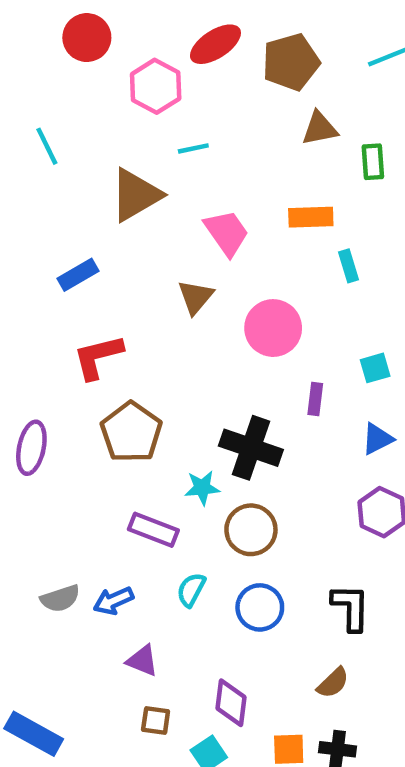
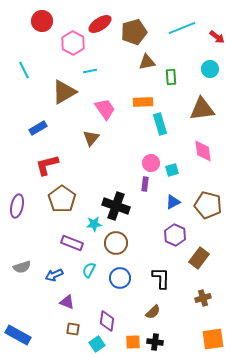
cyan rectangle: (349, 266) -> (160, 124), size x1.5
pink circle: (273, 328) -> (151, 163), moved, size x0.7
gray semicircle: (60, 599) -> (22, 267), moved

